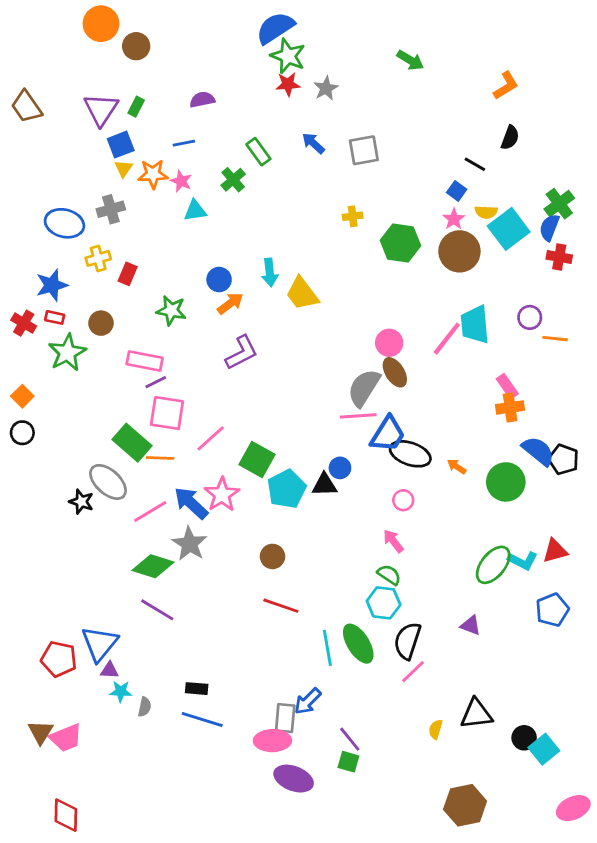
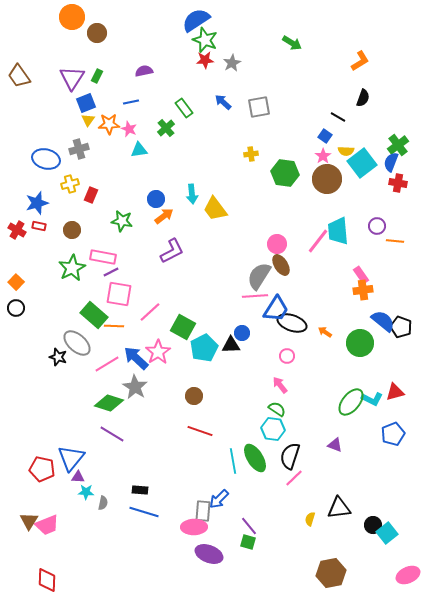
green star: (67, 353) -> (72, 268), moved

